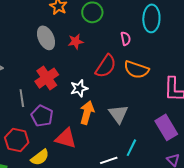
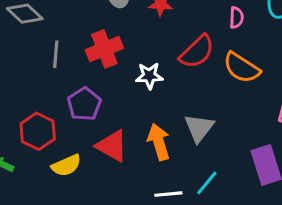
gray line: (22, 98) -> (56, 54), moved
orange arrow: (87, 113) -> (159, 142), moved, turned -45

